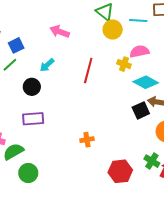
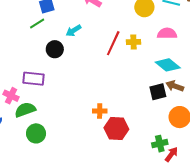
yellow cross: (124, 64) -> (134, 42), moved, turned -32
purple rectangle: (33, 119) -> (34, 79), moved
green cross: (152, 161) -> (160, 144), turned 35
red hexagon: (120, 171) -> (116, 128), moved

